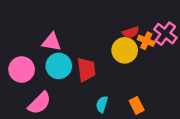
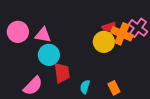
orange cross: (146, 41) -> (122, 34), size x1.5
pink circle: (22, 70) -> (18, 32), moved
red trapezoid: (86, 70) -> (62, 73), moved

